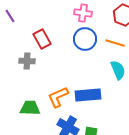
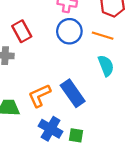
blue rectangle: (88, 95) -> (73, 93), turned 60

